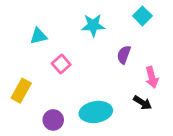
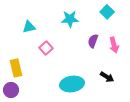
pink arrow: (152, 77) -> (114, 45), moved
yellow rectangle: (21, 91) -> (16, 68), turned -42
purple circle: (53, 120) -> (11, 90), moved

